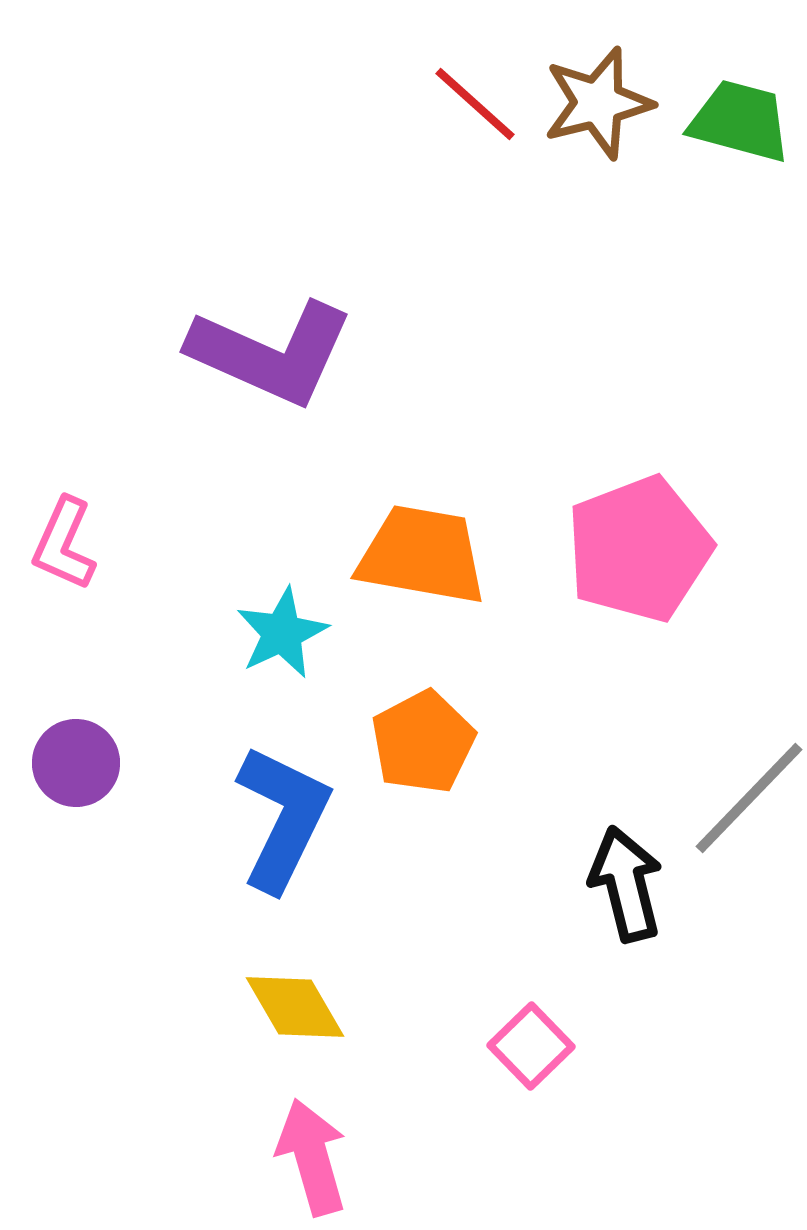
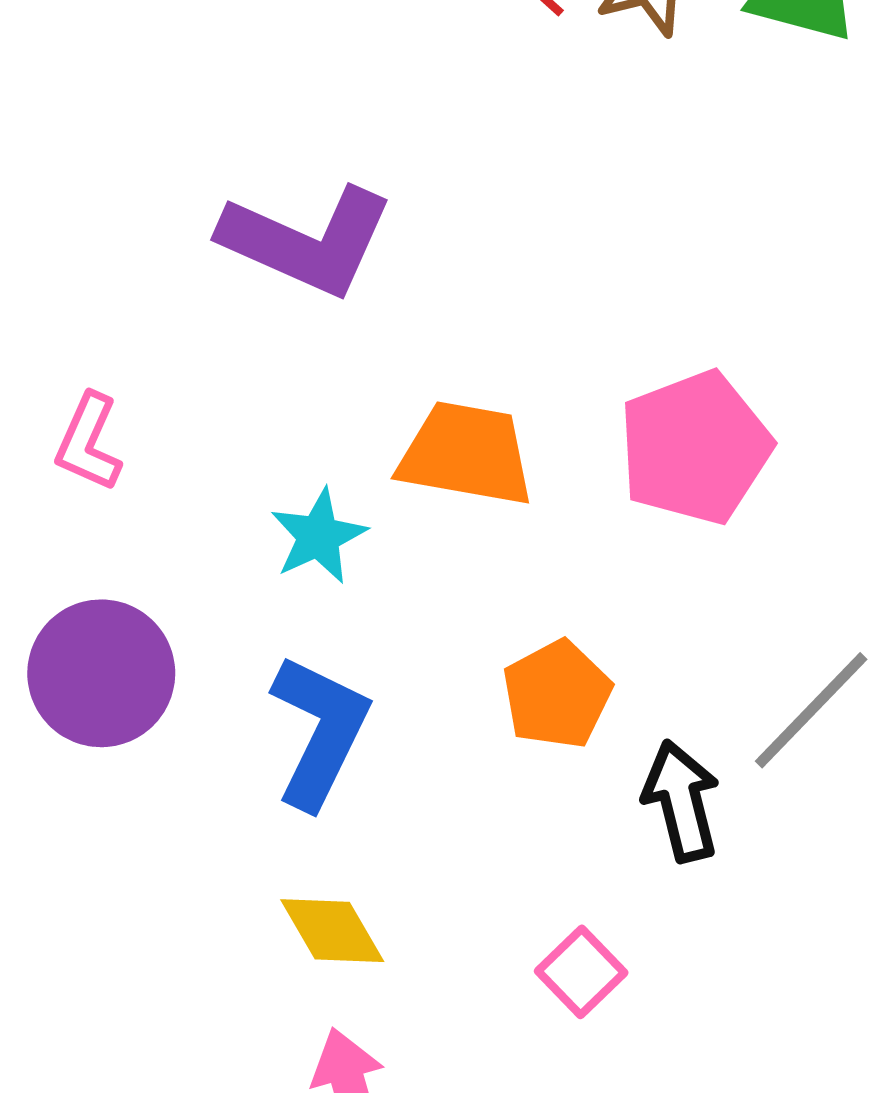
orange pentagon: (423, 742) -> (557, 694), moved
purple circle: (76, 763) -> (101, 673), size x1.6

